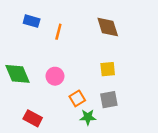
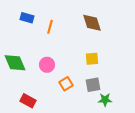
green star: (88, 117) -> (105, 100), moved

